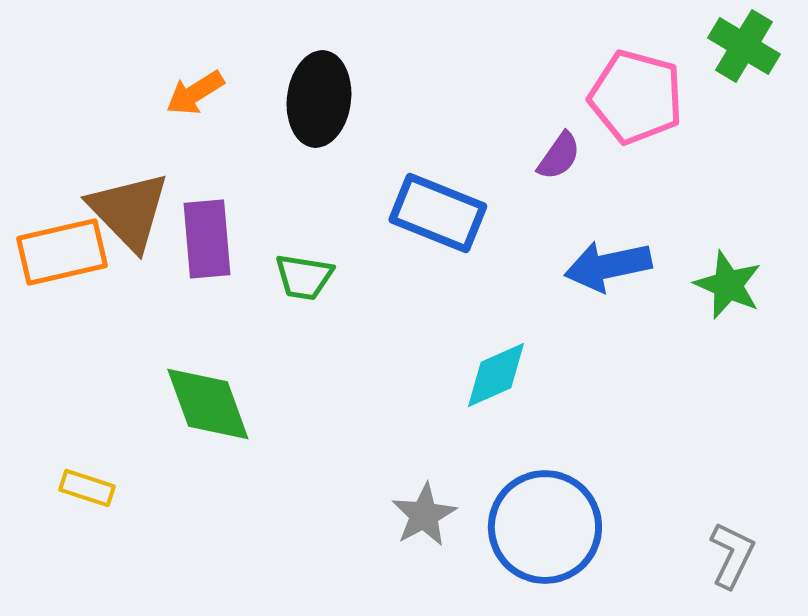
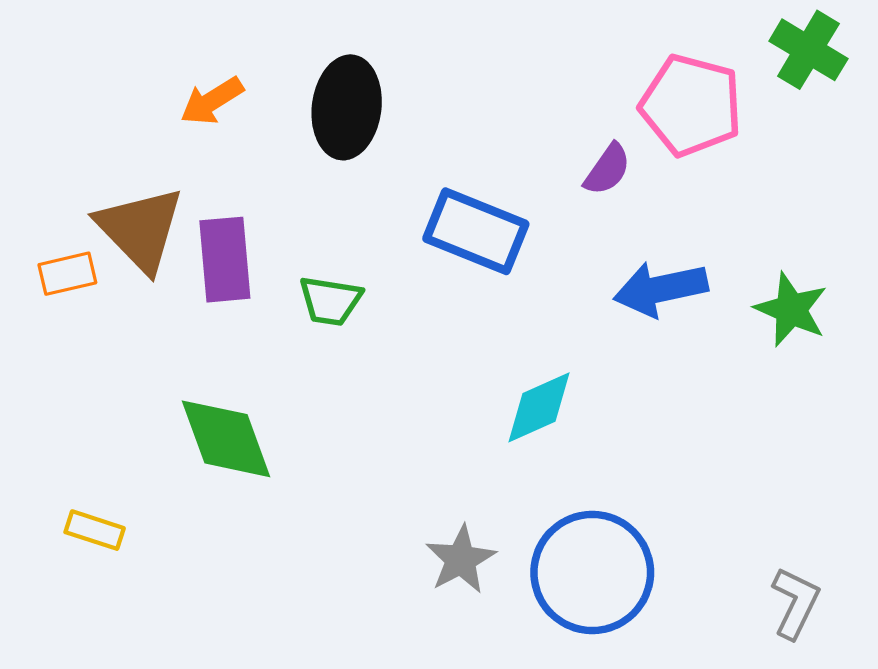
orange rectangle: (62, 252) -> (67, 274), size x0.6

